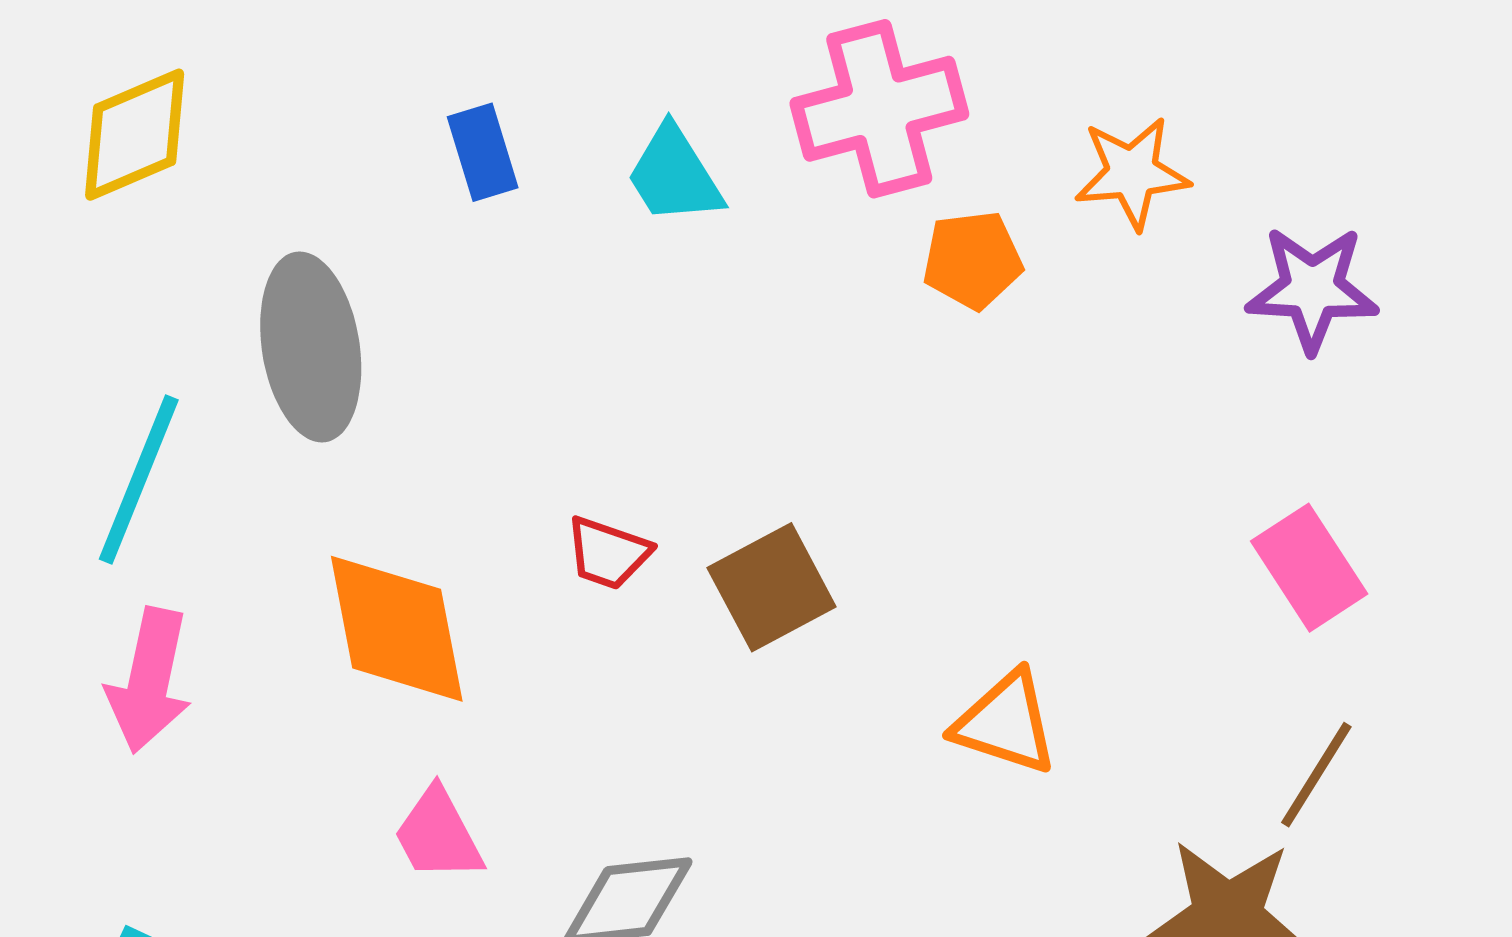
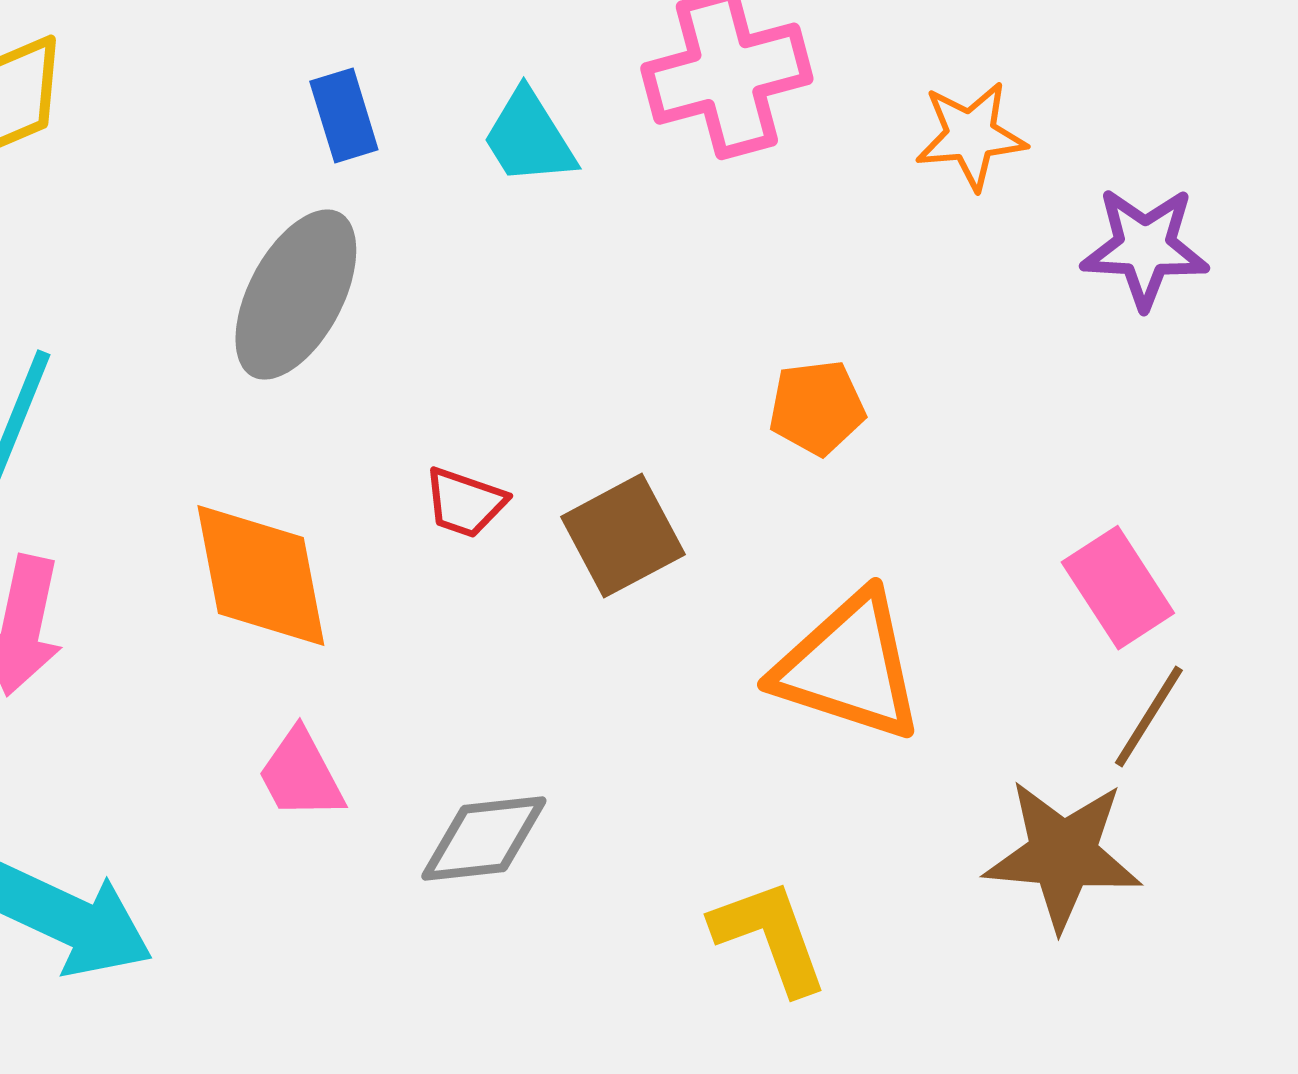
orange pentagon: (973, 260) -> (817, 408), moved
gray ellipse: (311, 347) -> (296, 295), moved, turned 37
pink rectangle: (1309, 568) -> (1118, 588), moved
orange triangle: (1006, 723) -> (849, 667), size x1.5

